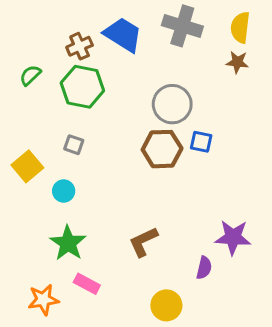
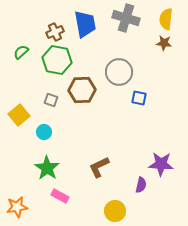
blue trapezoid: (123, 35) -> (85, 24), turned 48
brown hexagon: (162, 149) -> (82, 90), moved
orange star: (43, 300) -> (17, 207), moved

